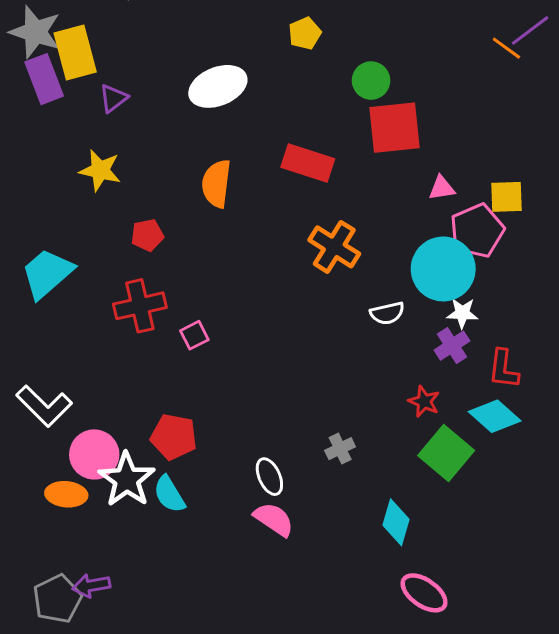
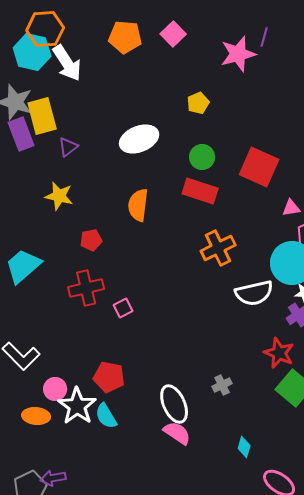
green circle: (371, 81) -> (202, 157), moved
red square: (395, 128) -> (259, 167), turned 30
orange cross: (334, 247) -> (218, 248), turned 32
white semicircle: (387, 313) -> (254, 293), size x1.6
red star: (424, 401) -> (279, 353), size x1.4
pink circle: (94, 454) -> (55, 389), size x0.7
white ellipse: (269, 477) -> (174, 404), size x1.5
cyan diamond: (396, 522) -> (244, 447), moved, size x0.7

